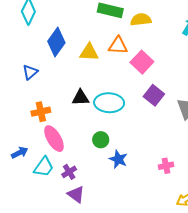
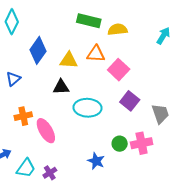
black triangle: (80, 98) -> (61, 87), moved
pink ellipse: (54, 139) -> (46, 131), moved
green circle: (101, 140) -> (120, 144), moved
pink cross: (166, 166) -> (142, 143), moved, size x1.5

